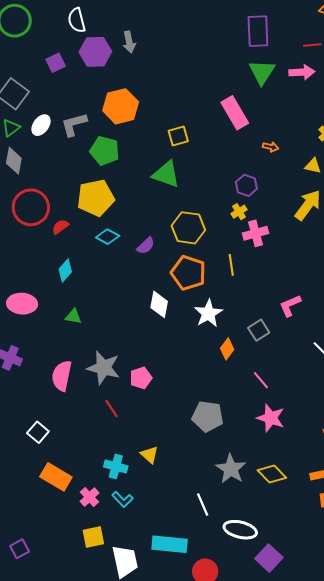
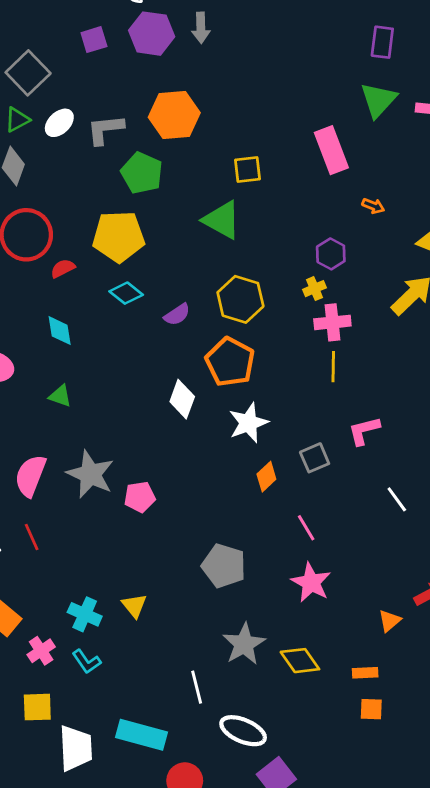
purple rectangle: (258, 31) -> (382, 42), size x0.7
yellow line: (231, 265) -> (333, 367), moved
cyan diamond: (65, 271) -> (60, 331), turned -60
red line: (111, 409) -> (32, 537), moved

